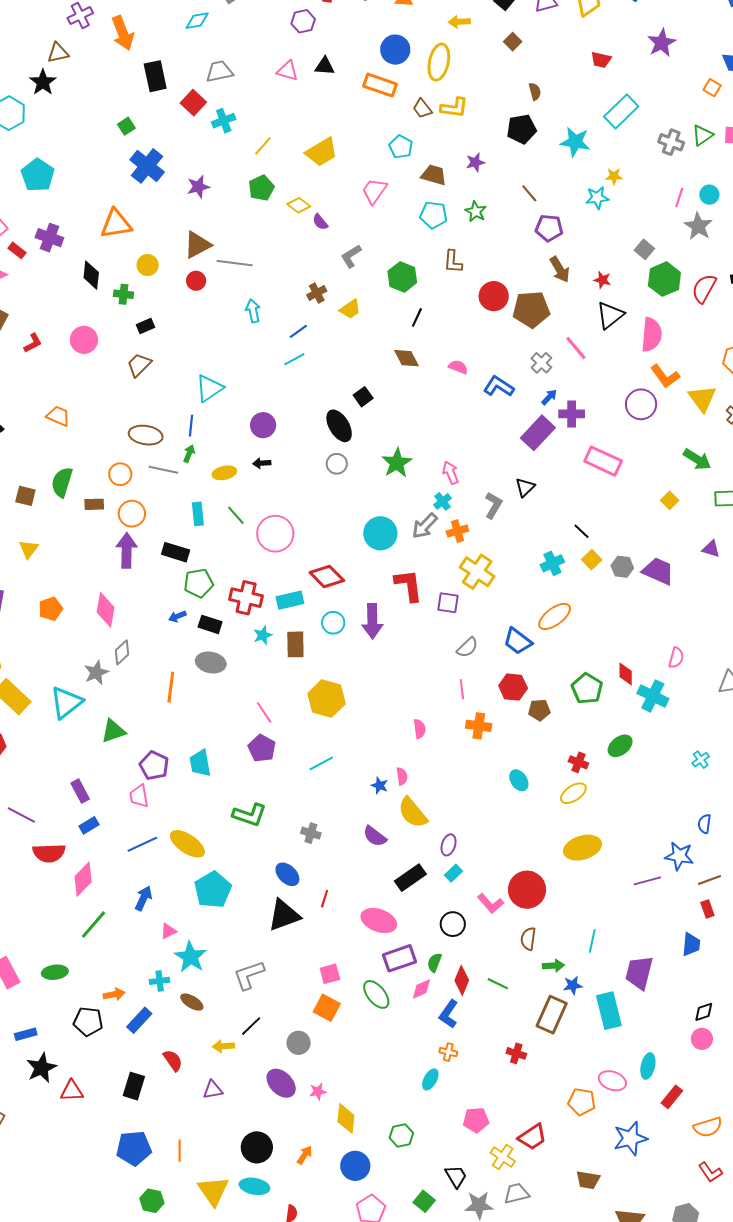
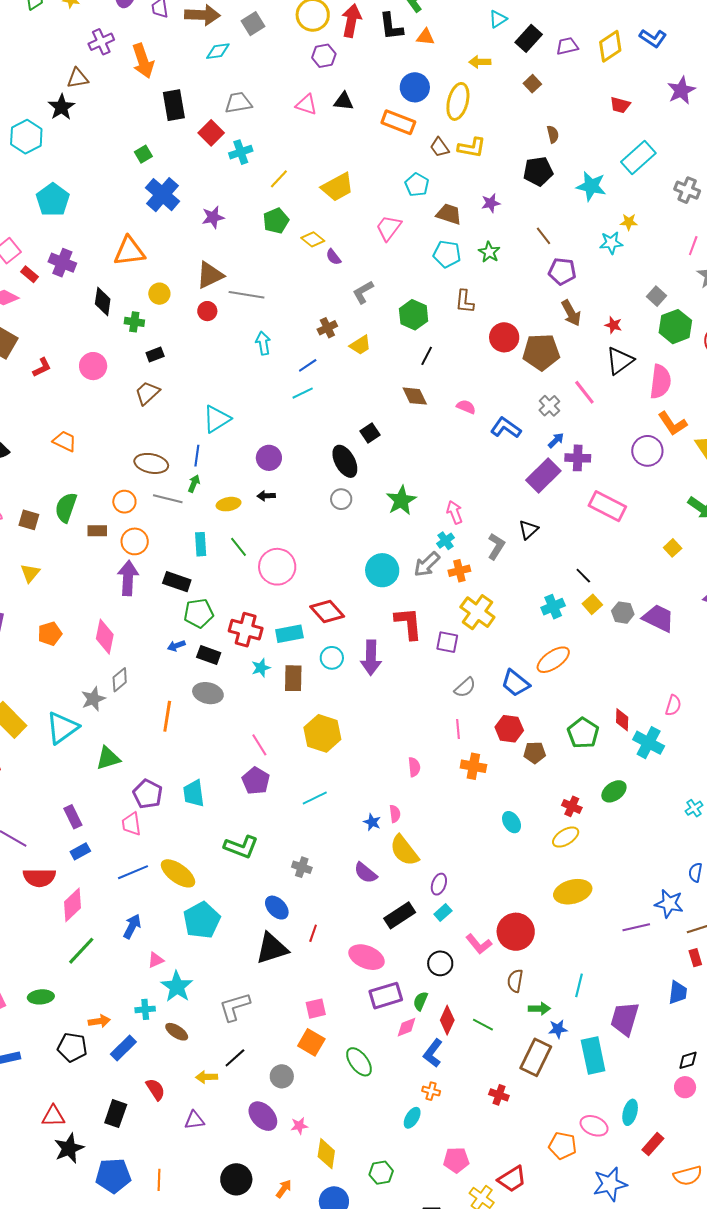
green ellipse: (376, 994) -> (359, 1062), moved
black star: (41, 1068) -> (69, 1148), moved

